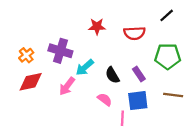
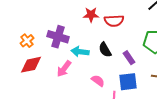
red semicircle: (134, 33) -> (114, 21), moved
cyan arrow: (85, 67) -> (80, 52), turned 48
black semicircle: (112, 75) -> (105, 50), moved

